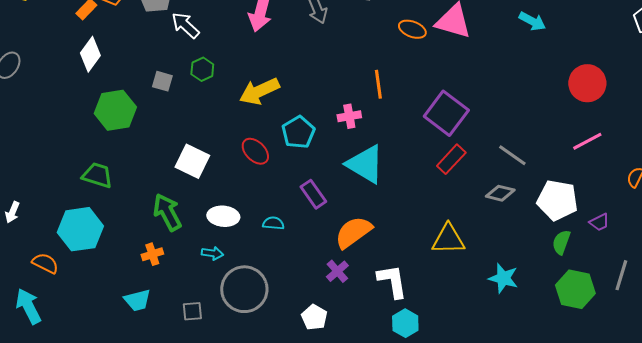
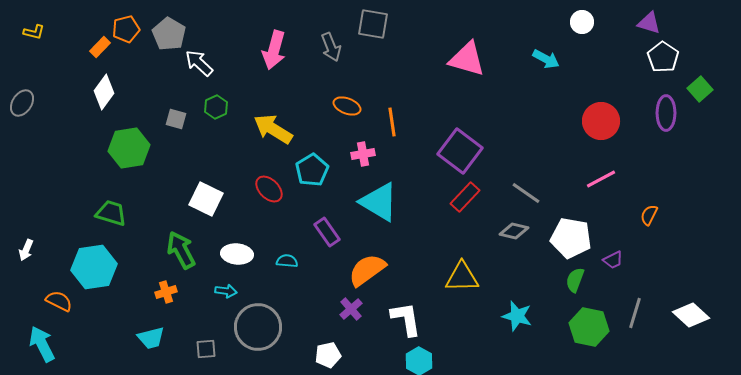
orange ellipse: (412, 29) -> (347, 106), moved
yellow arrow: (259, 91) -> (273, 129), turned 57
white pentagon: (314, 317) -> (328, 355), turned 30

